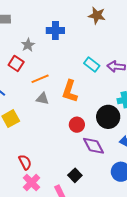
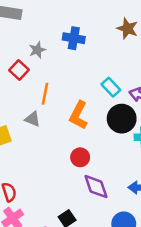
orange line: (40, 79) -> (45, 94), turned -66
gray triangle: (42, 99) -> (33, 119), moved
black circle: (108, 117) -> (122, 119), moved

